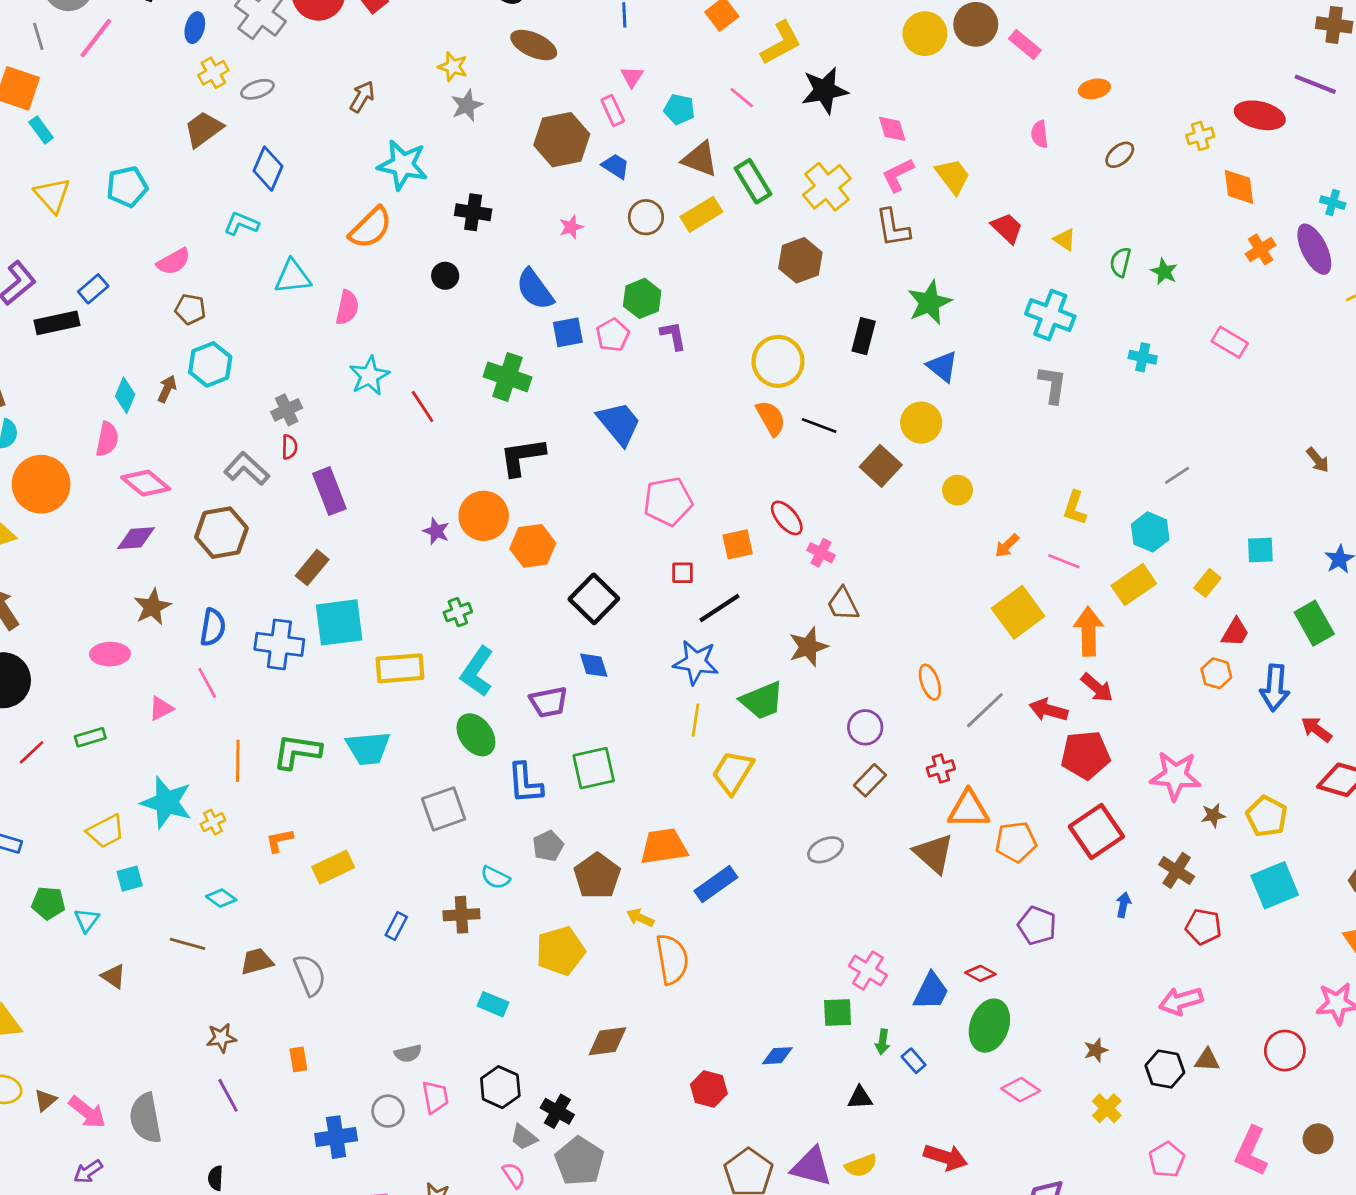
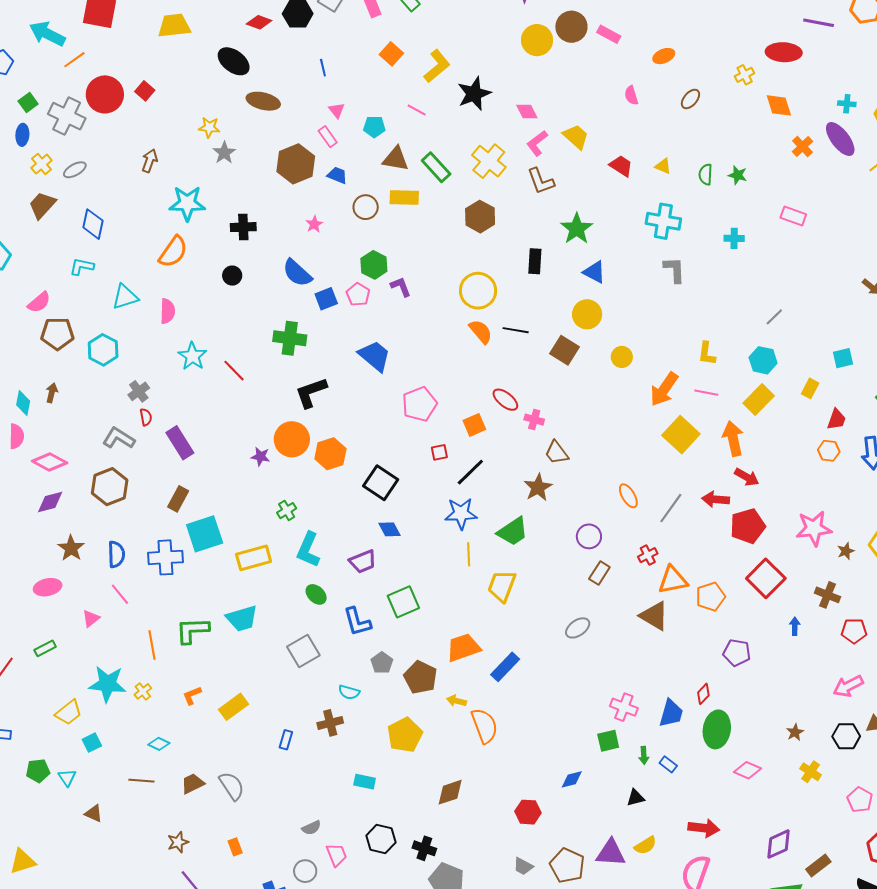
yellow rectangle: (701, 214) -> (404, 198), turned 44
brown pentagon: (190, 309) -> (57, 334), size x1.5
cyan hexagon: (210, 364) -> (103, 350), moved
orange arrow: (1007, 546) -> (664, 389), size x1.8
green ellipse: (476, 735) -> (316, 594), size x0.7
red diamond: (980, 973) -> (703, 694), turned -65
gray trapezoid: (524, 1137) -> (523, 866), moved

